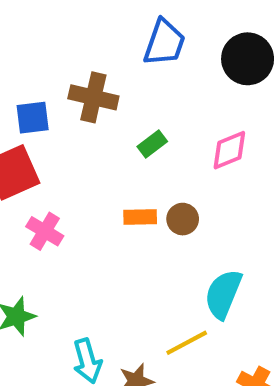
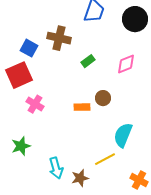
blue square: (33, 118) -> (29, 48), turned 36
orange rectangle: (140, 217) -> (82, 107), moved

